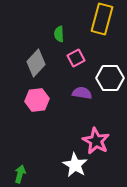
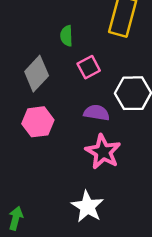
pink star: (96, 141) -> (103, 152), moved

